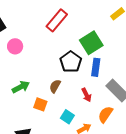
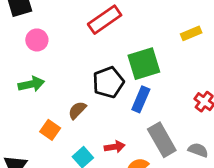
green arrow: (21, 87) -> (31, 84), moved
red arrow: (86, 95) -> (115, 147), moved, turned -88

